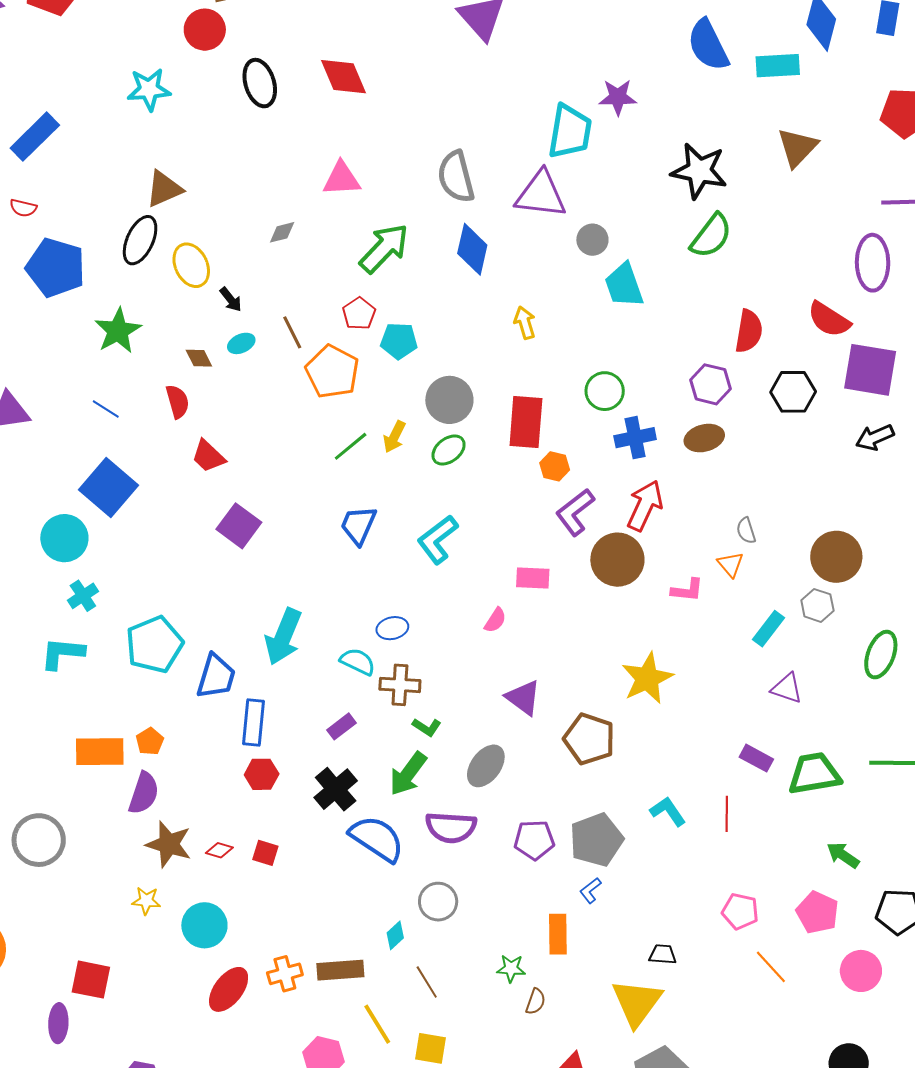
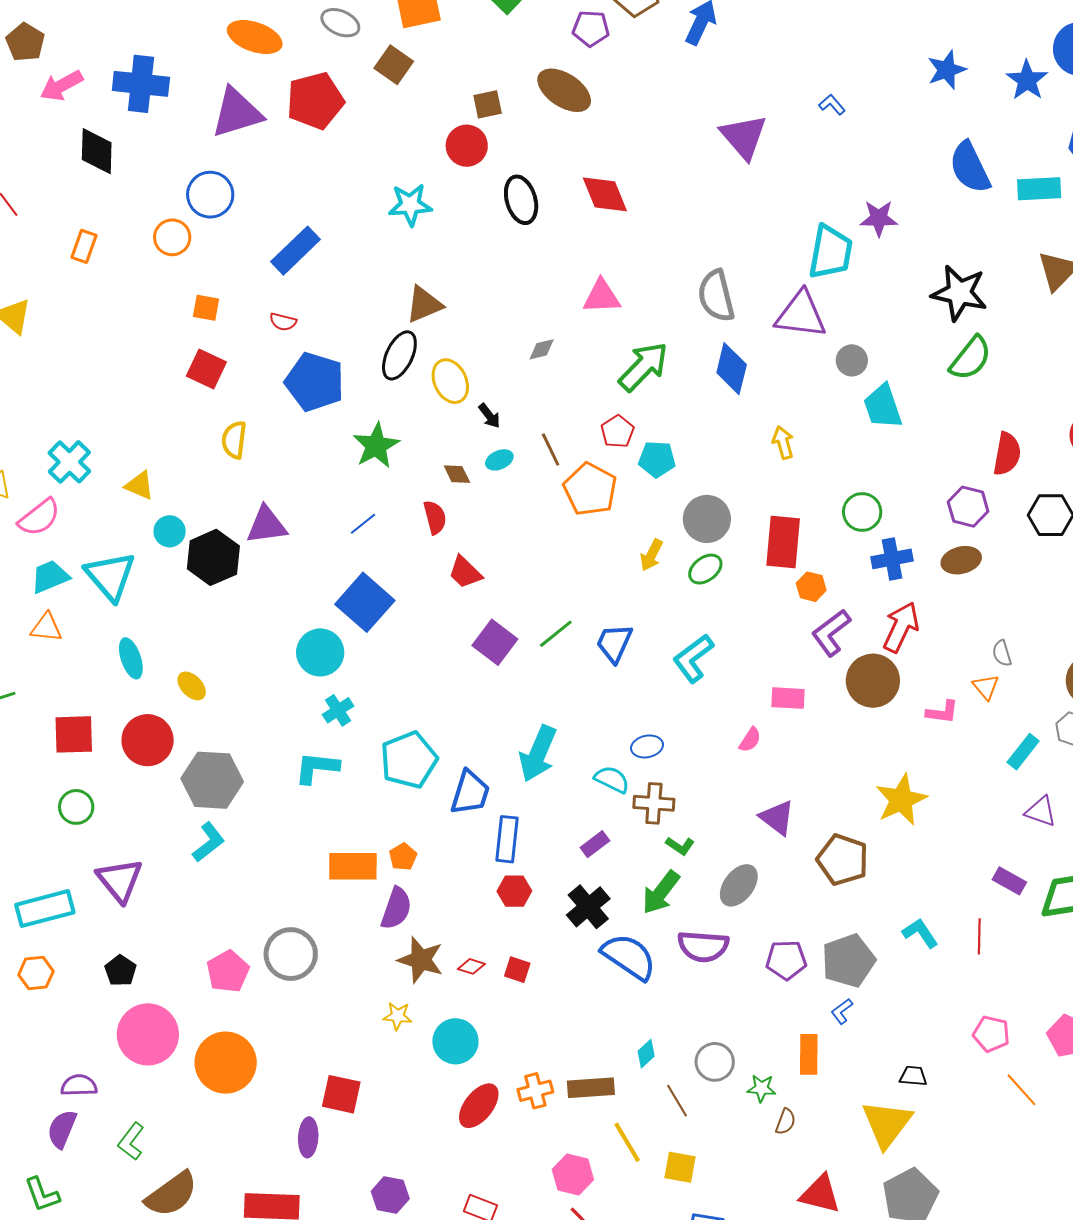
blue line: (106, 409) -> (363, 524), turned -72
green line: (351, 446) -> (556, 634), moved
gray circle: (438, 902) -> (715, 1062), moved

